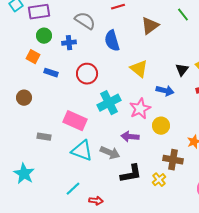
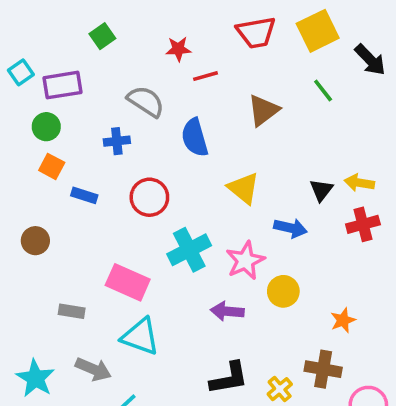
green circle: (44, 36) -> (46, 127), moved
gray arrow: (110, 153) -> (93, 369), moved
brown cross: (173, 160) -> (323, 369), moved

